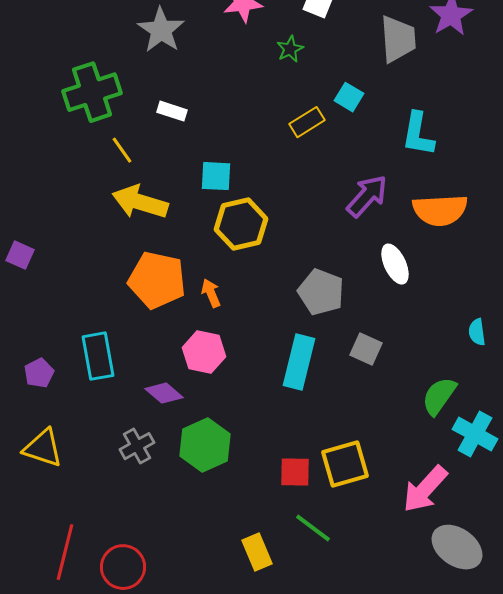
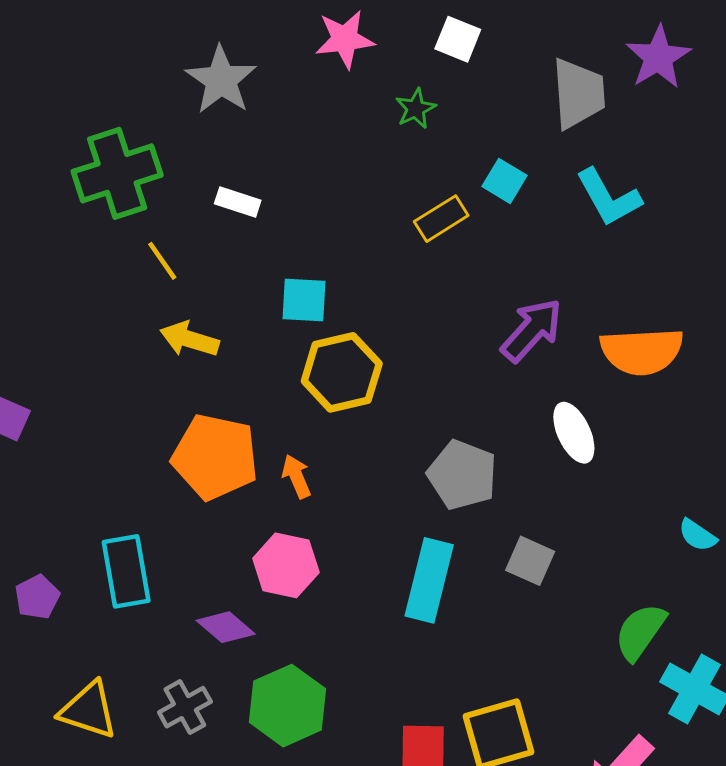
cyan L-shape: (418, 134) -> (609, 197), moved, turned -39
yellow arrow: (140, 202) -> (189, 339), size x0.7
cyan semicircle: (477, 332) -> (698, 535), turned -48
yellow triangle: (43, 448) -> (88, 710), moved

